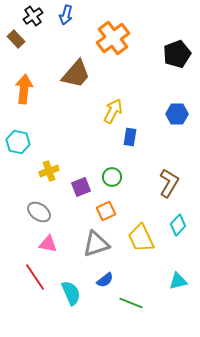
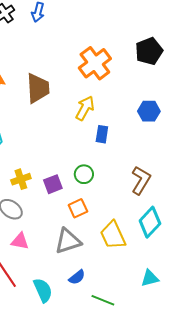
orange cross: (113, 38) -> (95, 63), moved
brown trapezoid: (76, 74) -> (38, 88), moved, turned -44
yellow cross: (49, 171) -> (21, 179), moved
cyan diamond: (178, 225) -> (150, 222), size x1.4

